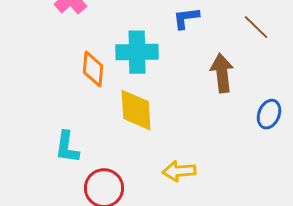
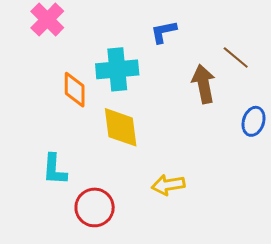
brown line: (256, 27) -> (236, 57), moved

